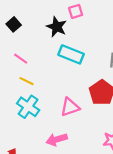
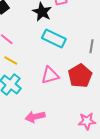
pink triangle: (70, 107) -> (50, 75), moved

